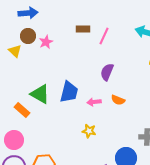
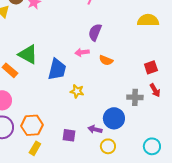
blue trapezoid: (69, 92) -> (57, 69), moved
pink arrow: (94, 102) -> (82, 52), moved

